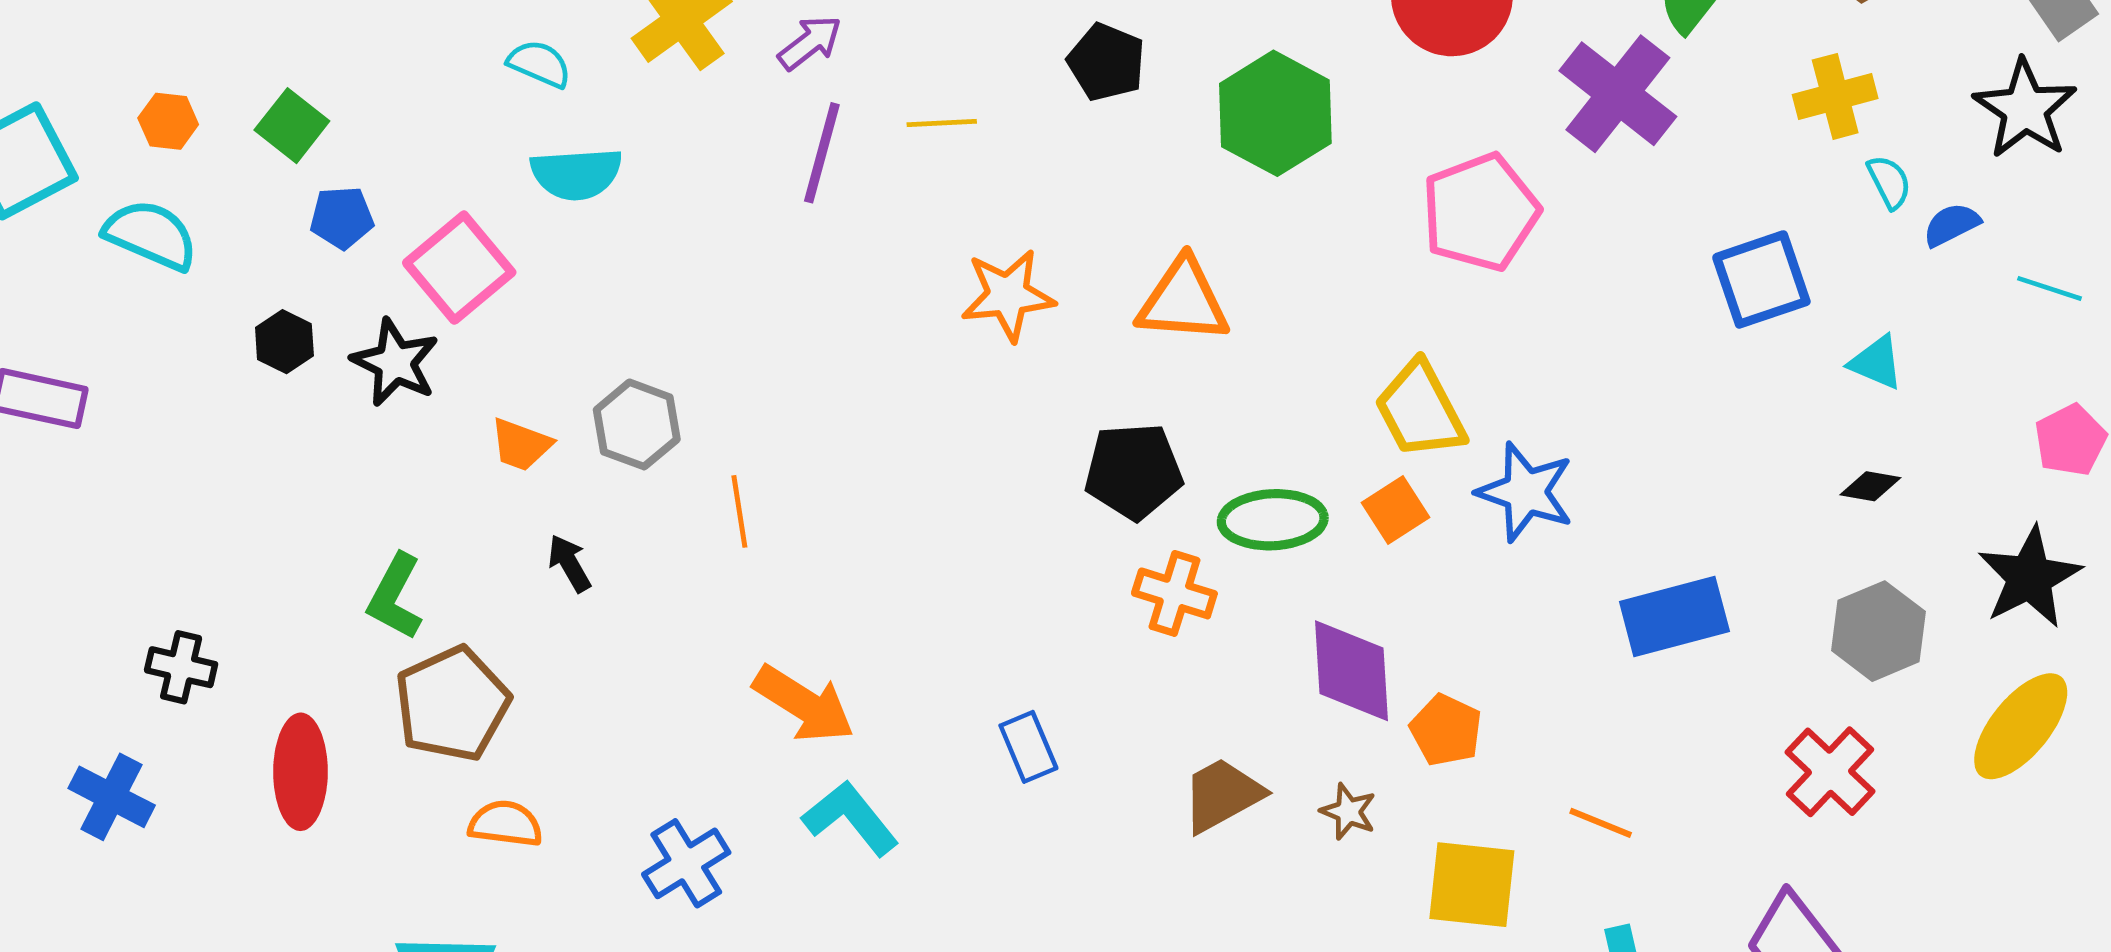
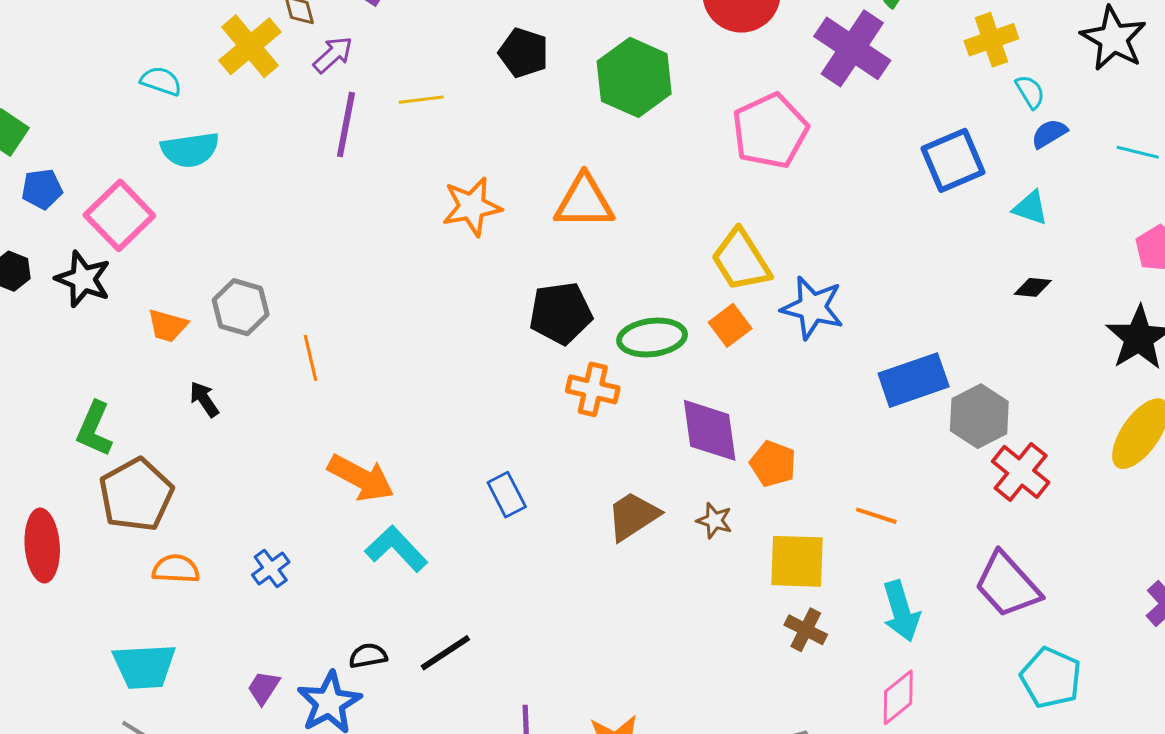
blue semicircle: (1951, 225) -> (1049, 133), moved
gray hexagon: (1878, 631) -> (979, 416), moved
blue cross: (686, 863) -> (271, 569), moved, size x0.7

